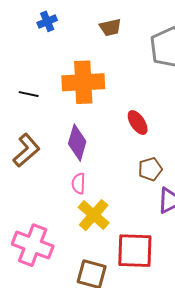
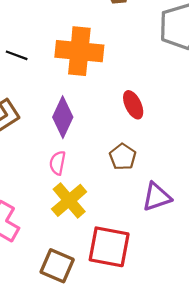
brown pentagon: (150, 169) -> (123, 157), moved, turned -30

